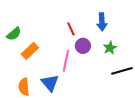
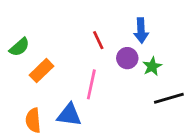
purple circle: (83, 46) -> (127, 58), moved
blue triangle: (50, 83) -> (69, 115), turned -42

